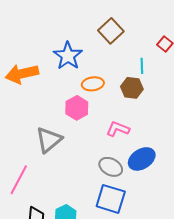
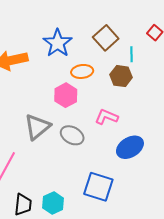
brown square: (111, 31) -> (106, 38), moved
gray ellipse: (111, 167) -> (72, 135), moved

